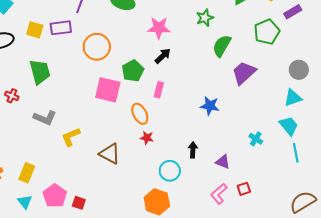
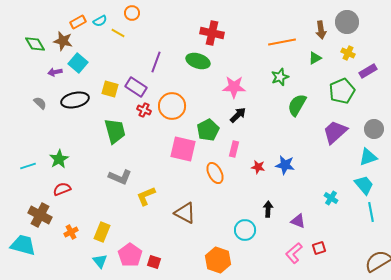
purple rectangle: (61, 28) -> (136, 87), turned 40
purple trapezoid: (244, 73) -> (335, 132), moved
red cross: (12, 96) -> (144, 110), moved
red star: (147, 138) -> (258, 167), moved
orange hexagon: (157, 202) -> (218, 260), moved

